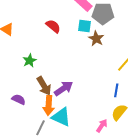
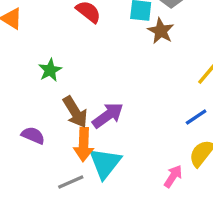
blue line: (116, 90) -> (196, 117), turned 48
cyan triangle: (61, 117) -> (105, 163), turned 45
gray line: (41, 128) -> (71, 182), turned 42

